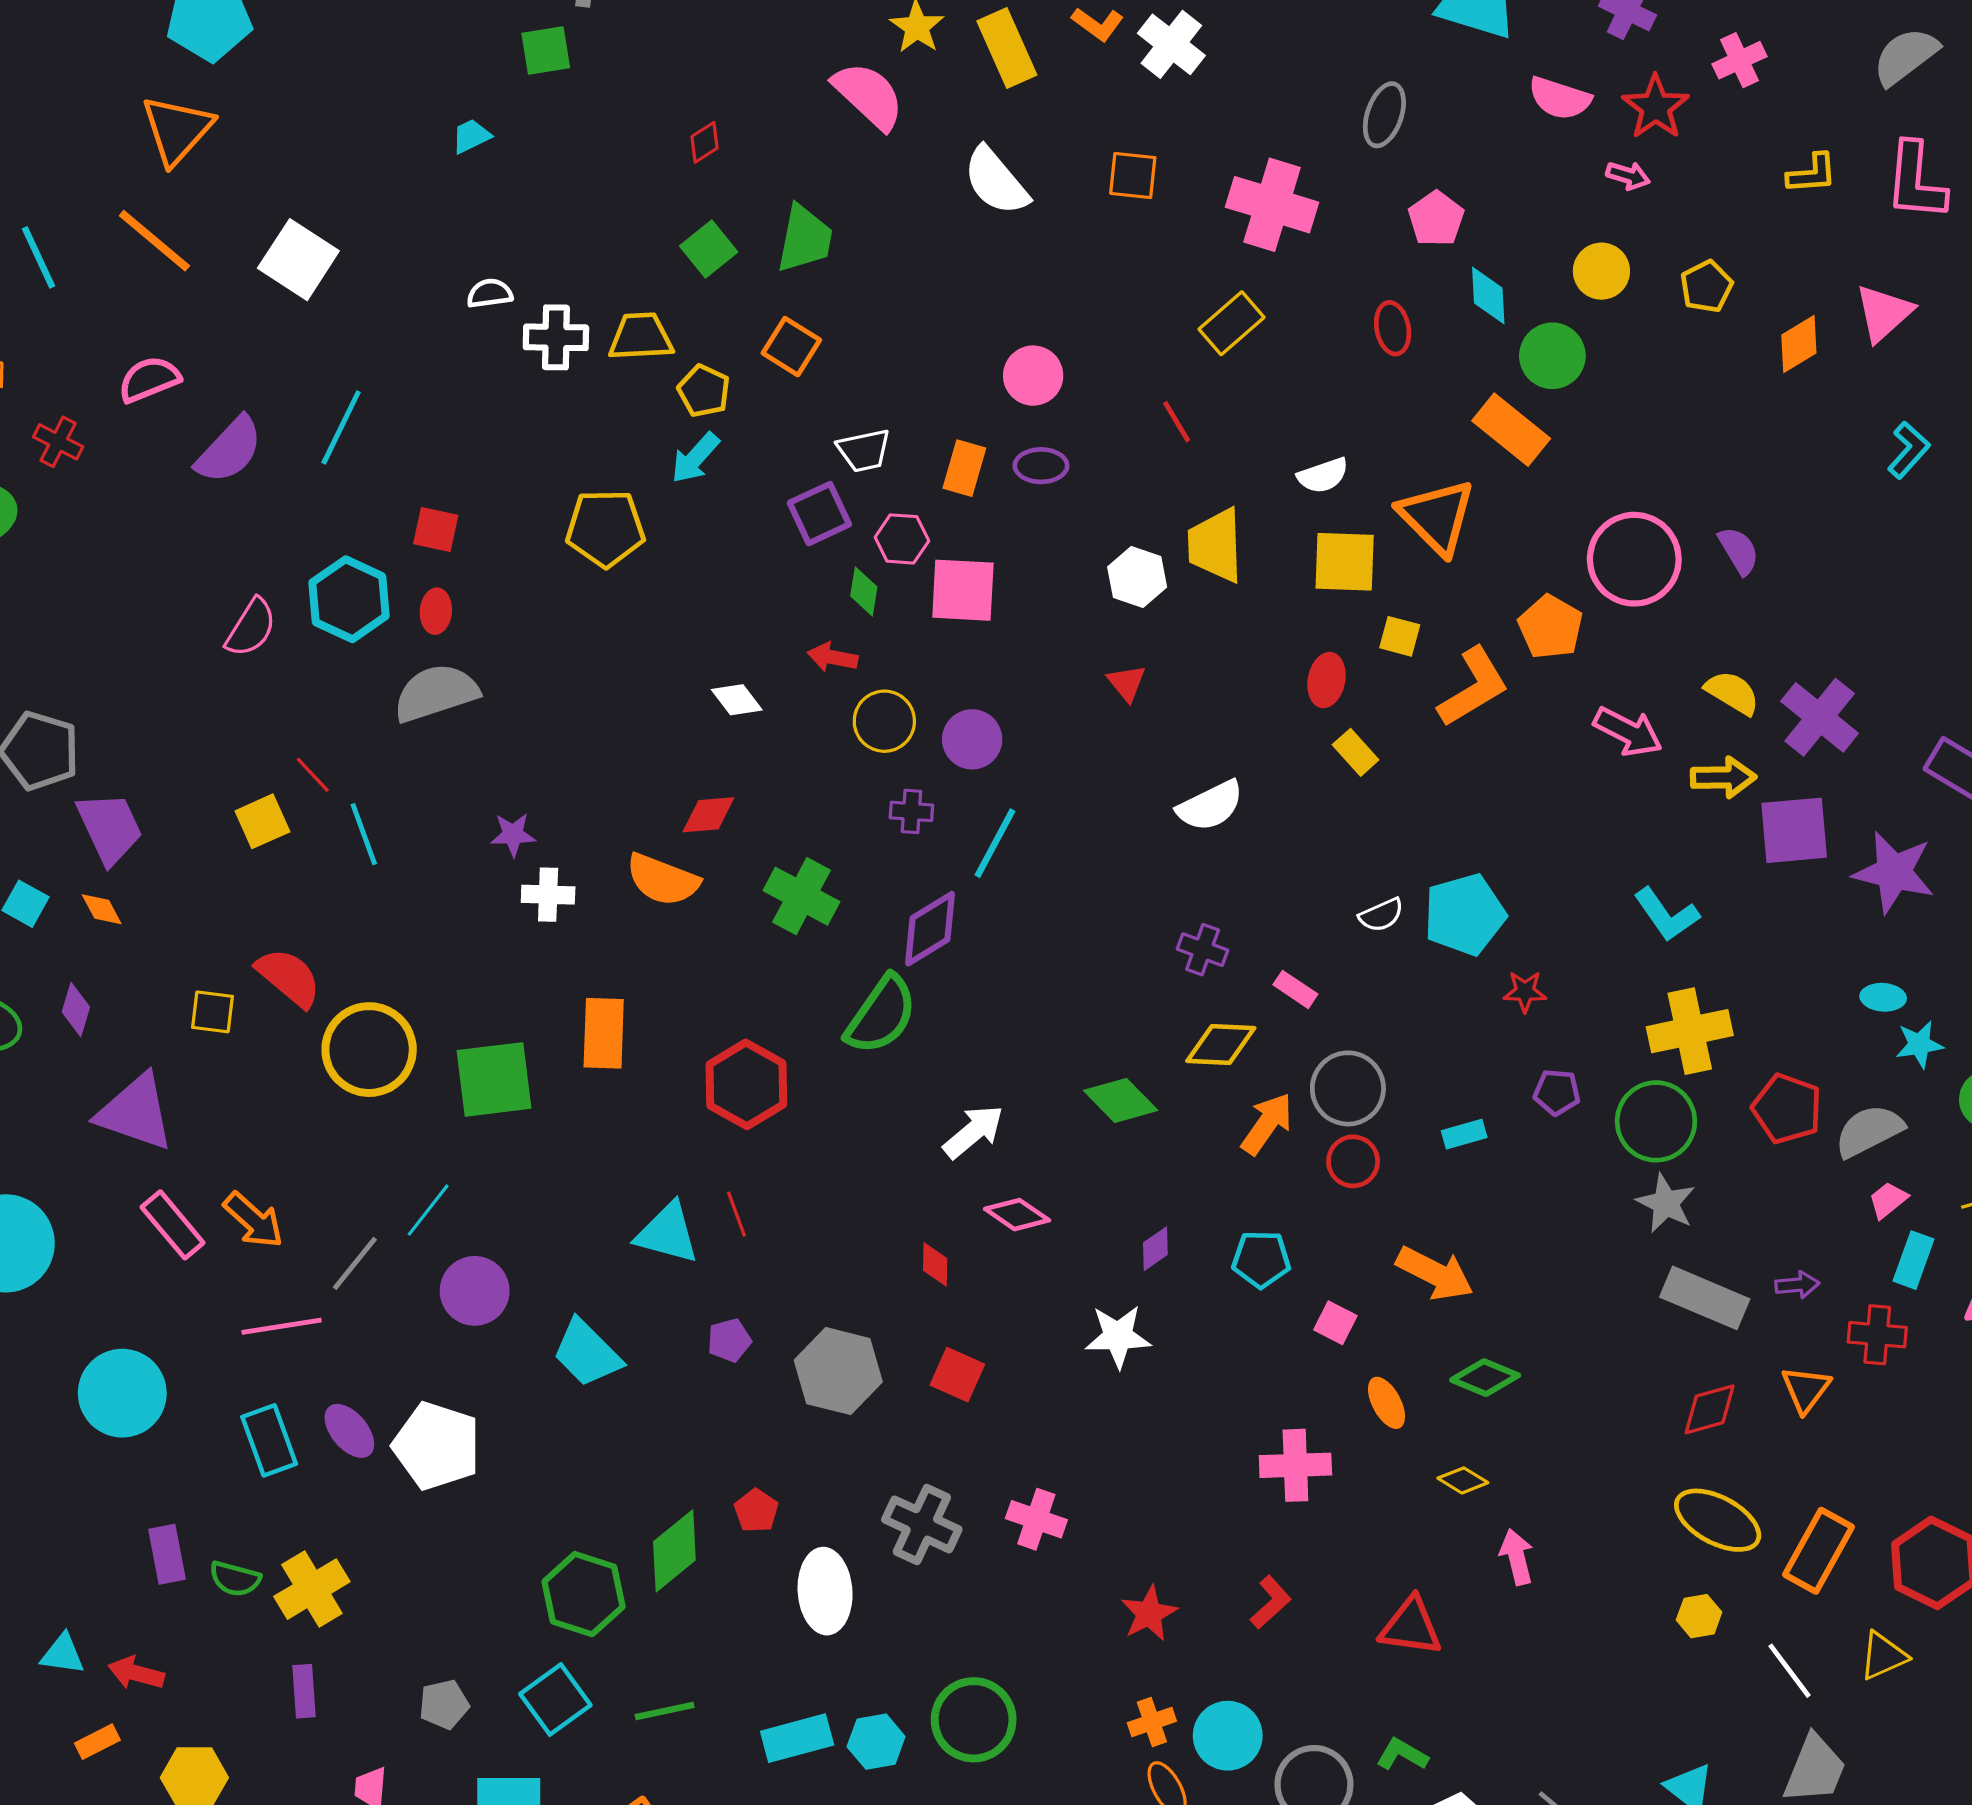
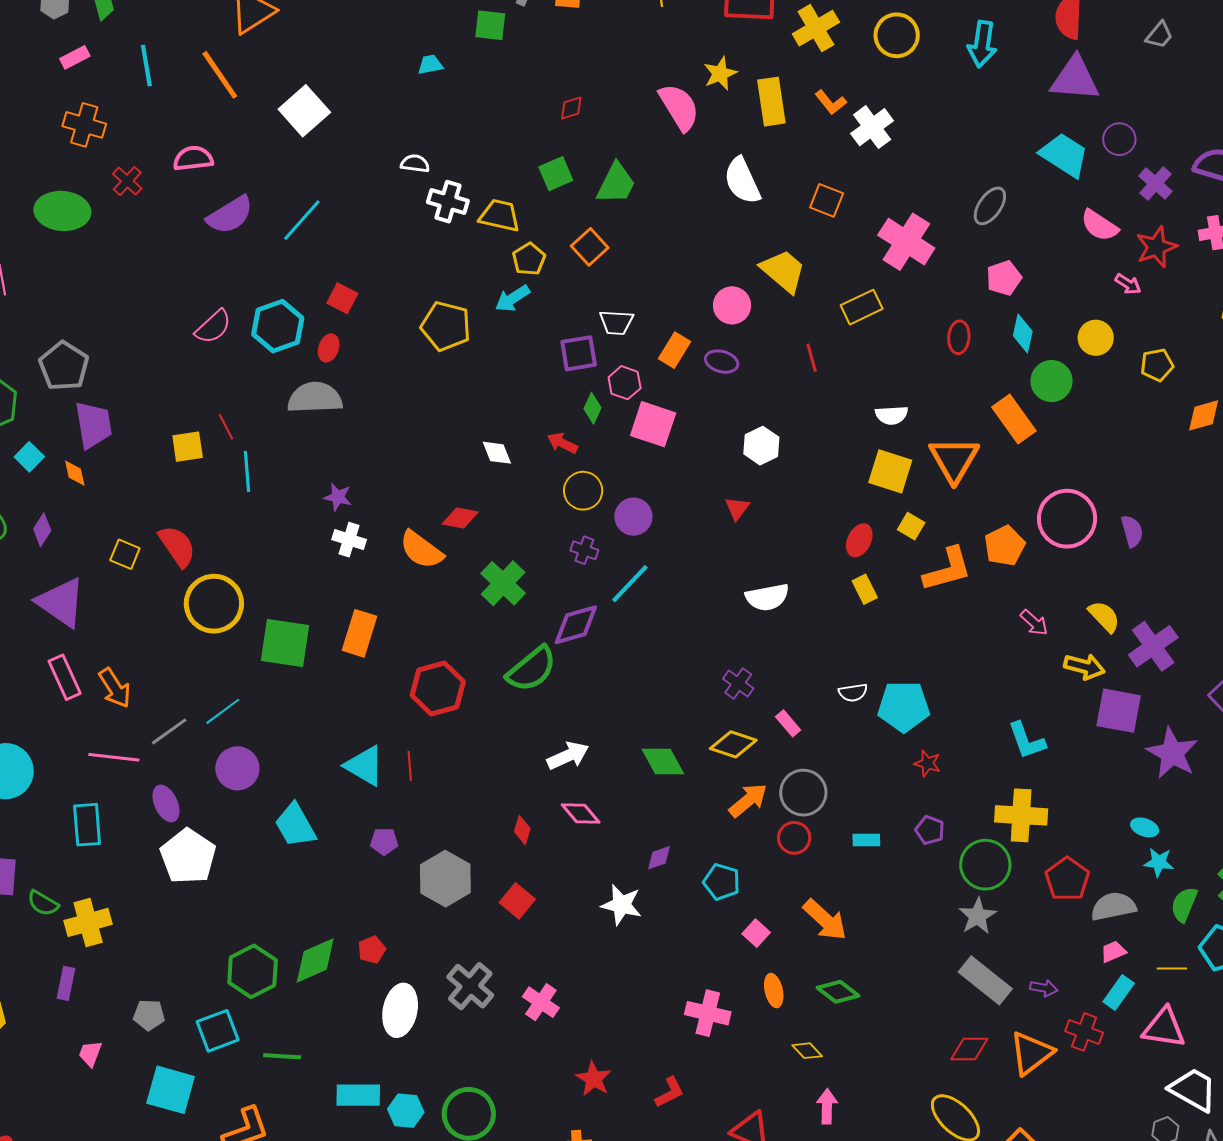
yellow trapezoid: (1215, 545) -> (783, 271), moved, turned 117
pink arrow: (1628, 732) -> (1034, 623), size x0.7
orange triangle: (1806, 1389) -> (1031, 1053), size x1.4
purple ellipse: (349, 1431) -> (166, 804), moved
red star: (1149, 1613) -> (594, 1079), turned -30

